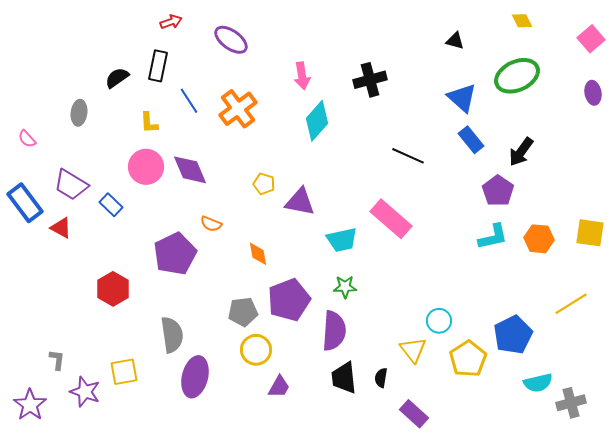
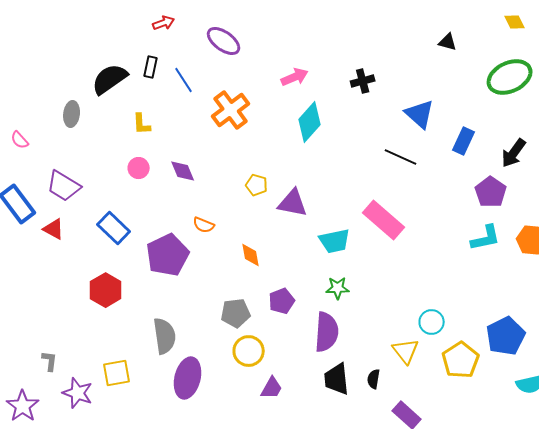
black rectangle: (158, 66) -> (151, 67), size x0.7
pink arrow: (302, 76) -> (295, 77), turned -104
black semicircle: (117, 78) -> (110, 79), size x1.5
black cross: (370, 80) -> (363, 81), size x0.7
blue triangle: (462, 98) -> (420, 114), moved
blue line: (189, 101) -> (184, 80), moved
blue rectangle: (471, 140) -> (464, 141), turned 64
pink circle: (146, 167) -> (139, 168), size x0.6
purple diamond: (190, 170) -> (183, 171), size x0.7
blue rectangle: (111, 205) -> (114, 228), moved, size x1.4
purple pentagon: (289, 300) -> (282, 301), size x0.6

